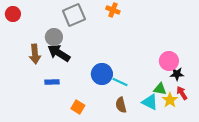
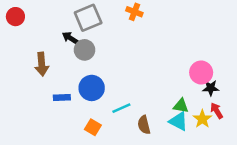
gray circle: (54, 37) -> (84, 50), moved
black arrow: (59, 53) -> (70, 38), moved, size x0.6
blue circle: (102, 74) -> (92, 88), moved
cyan line: (120, 82) -> (121, 108), moved, turned -49
green triangle: (160, 89) -> (181, 106), moved

